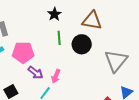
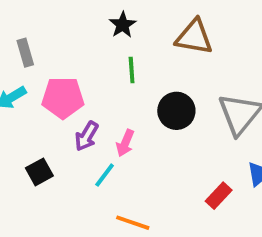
black circle: (82, 44) -> (176, 111), moved
purple arrow: (36, 73) -> (87, 136), turned 84

